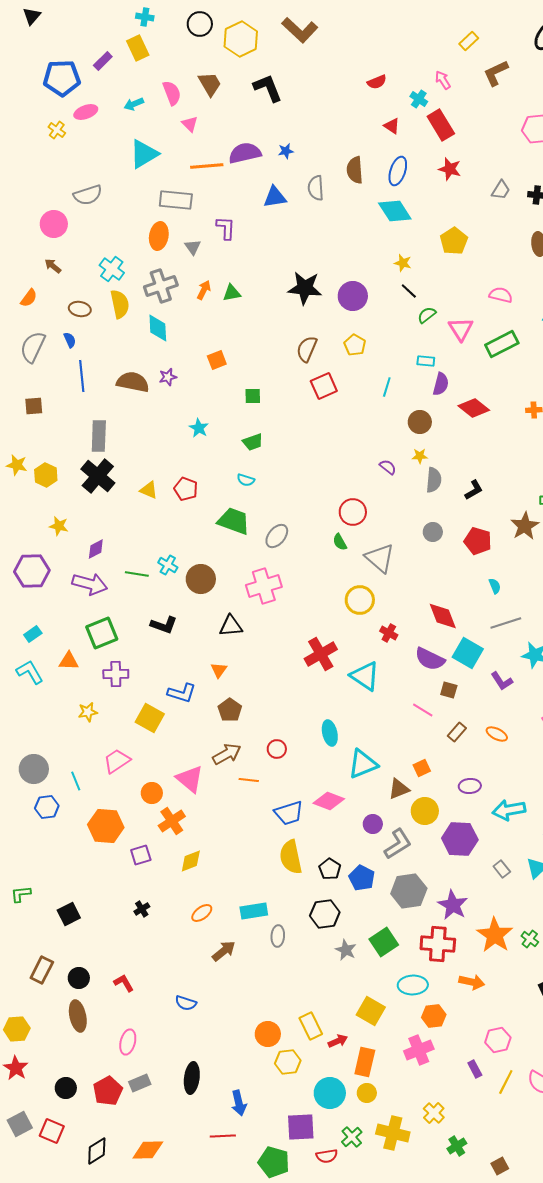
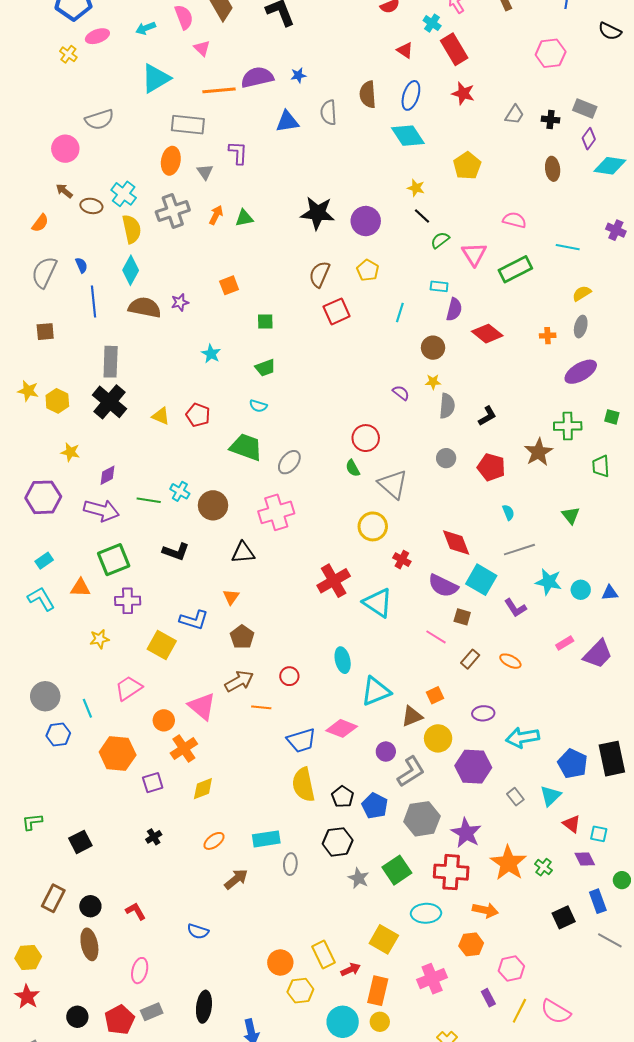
brown ellipse: (80, 309) -> (91, 206), moved
cyan diamond: (158, 328) -> (131, 270), moved, turned 32
orange hexagon: (434, 1016) -> (471, 944), moved

